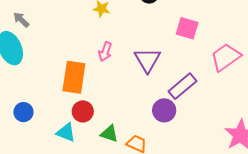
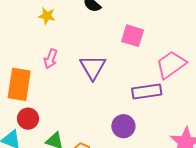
purple rectangle: (183, 86) -> (147, 91), moved, turned 32
purple circle: (164, 110) -> (123, 126), moved

